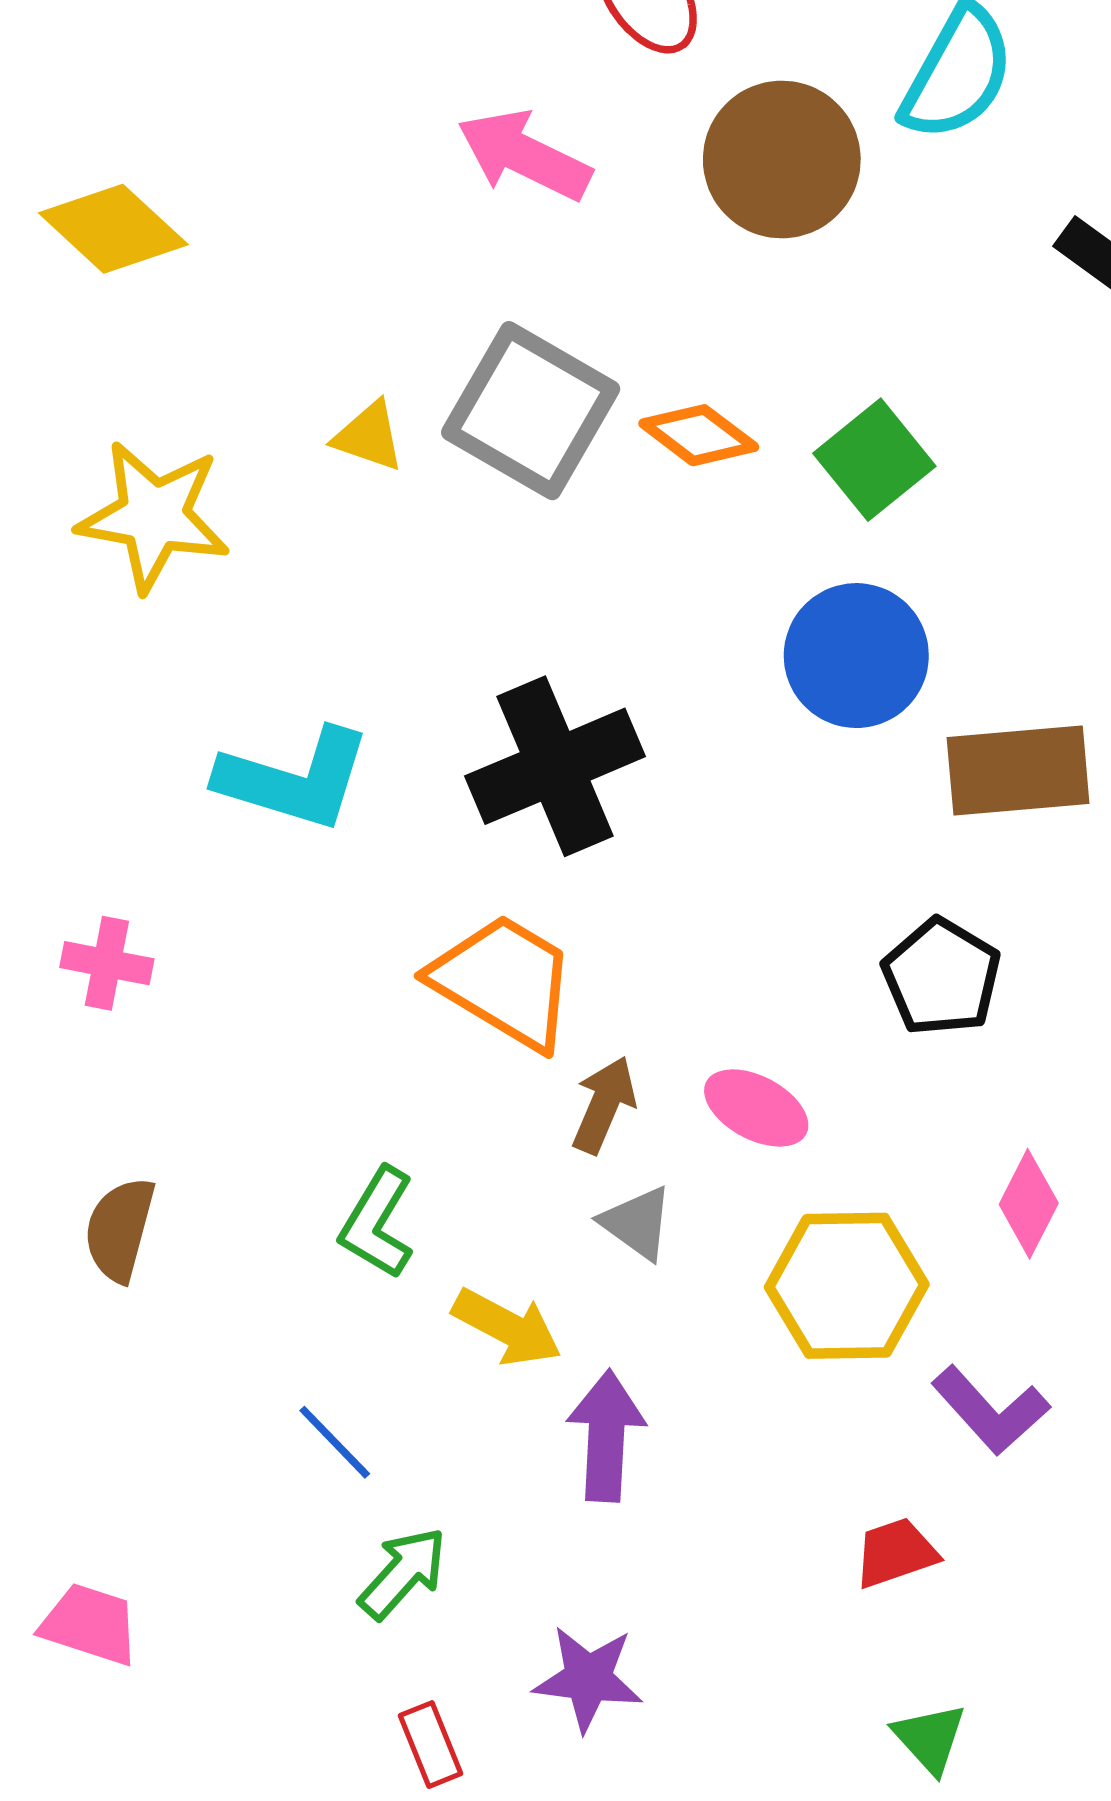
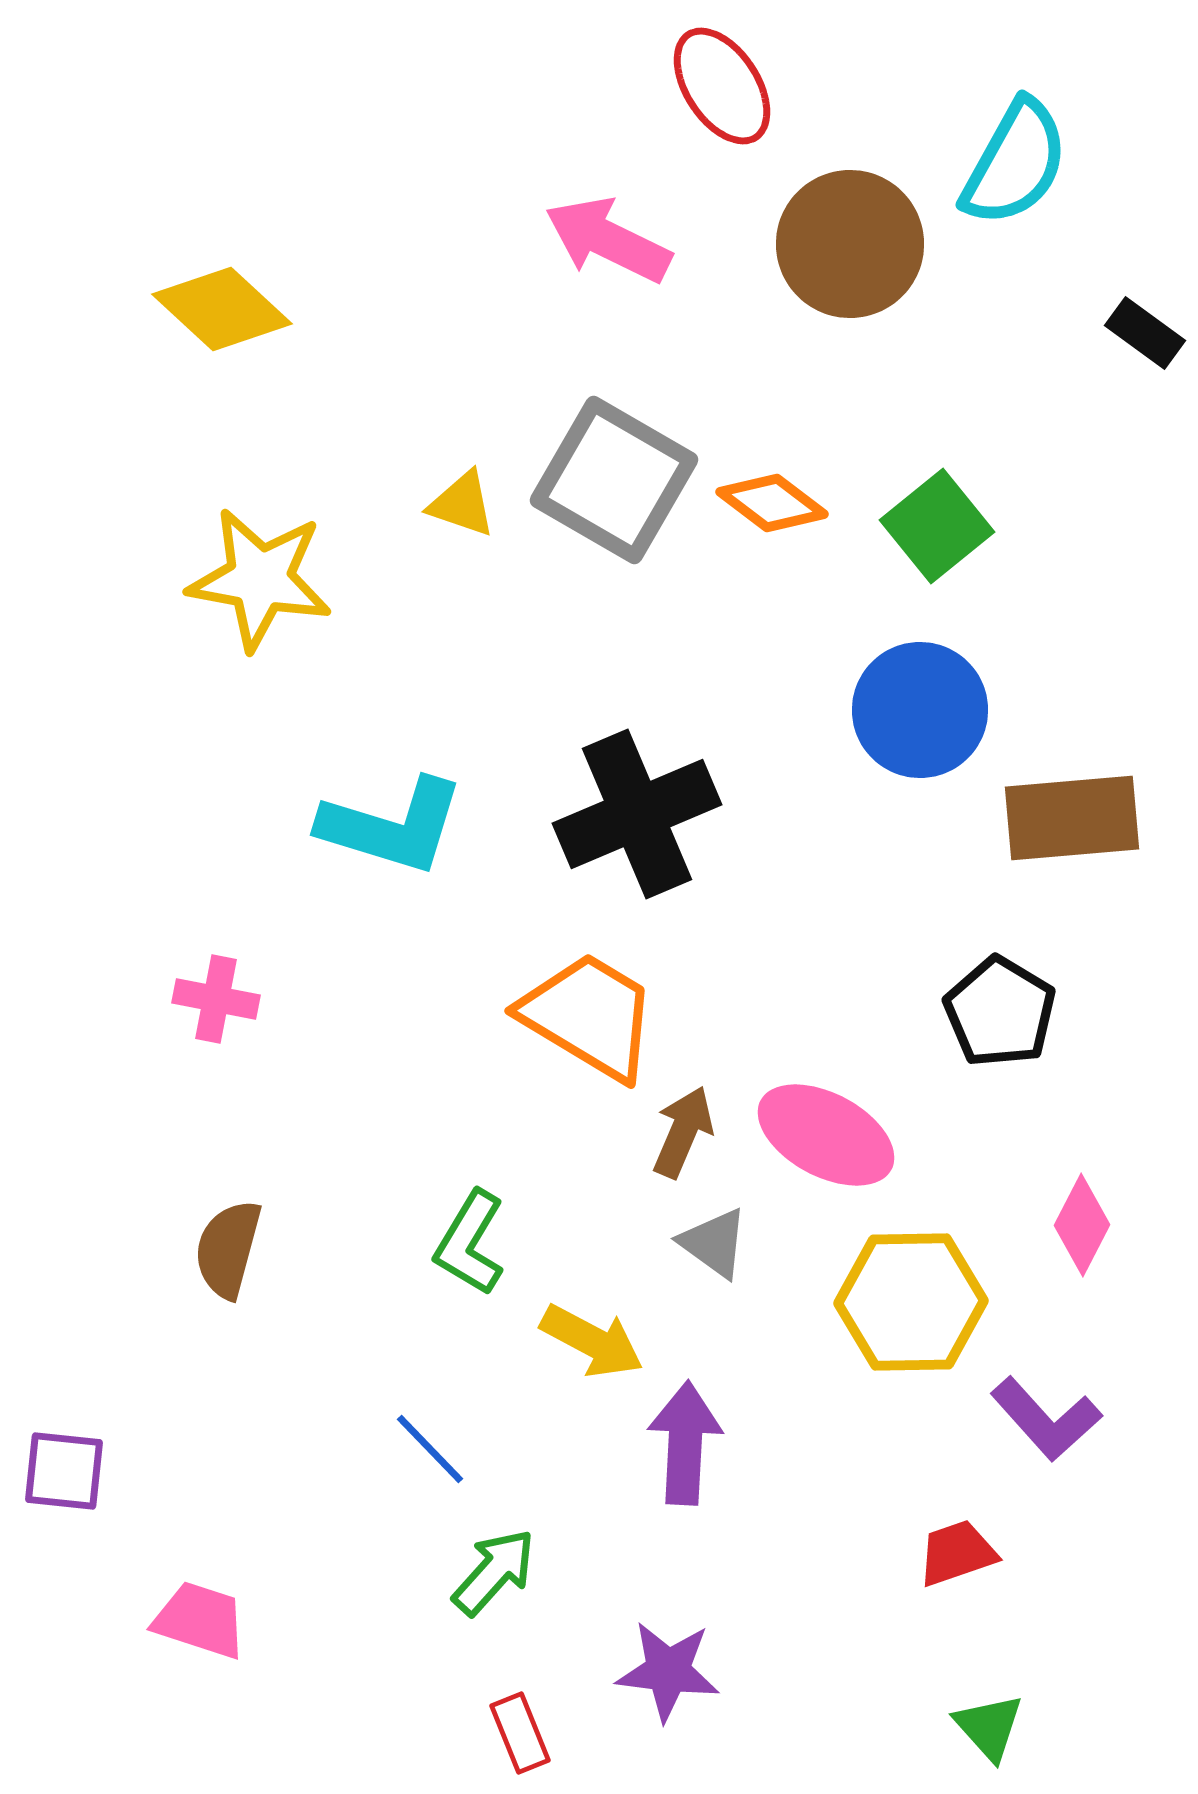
pink ellipse: (756, 1108) -> (826, 1135), size x1.4

